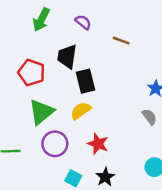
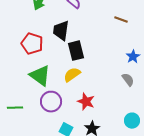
brown line: (121, 41) -> (121, 20), moved
green triangle: (41, 112) -> (40, 76), turned -45

